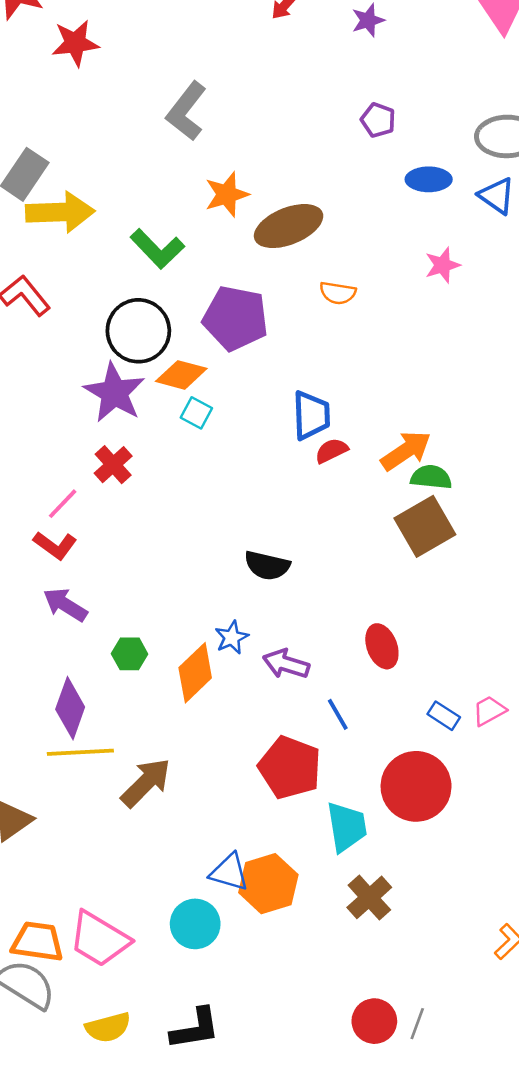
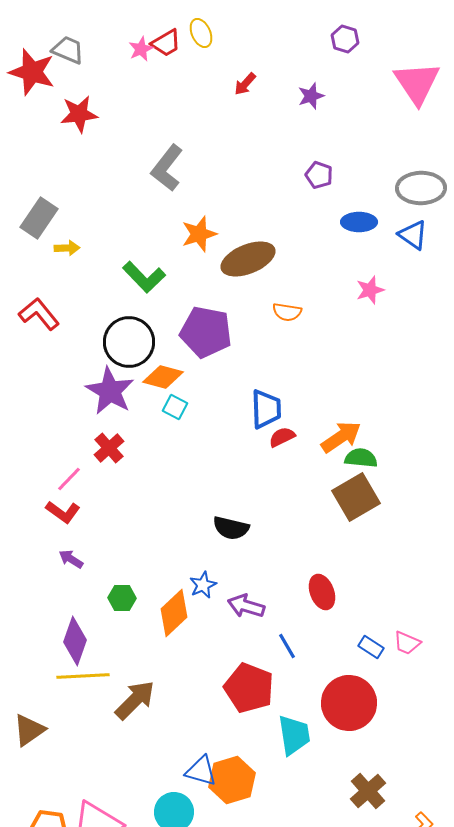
yellow arrow: (60, 212) -> (67, 248), size x0.5
purple arrow: (65, 605) -> (71, 559), size x0.7
pink trapezoid: (489, 711) -> (407, 643), turned -128
brown cross: (369, 897) -> (368, 791), moved

